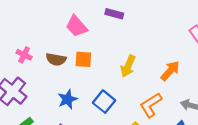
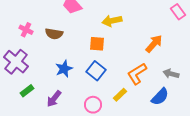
orange square: (83, 59) -> (97, 44), moved
yellow arrow: (128, 66) -> (112, 21), moved, turned 54

